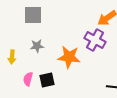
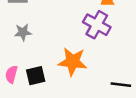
orange star: (69, 57) -> (73, 62), moved

